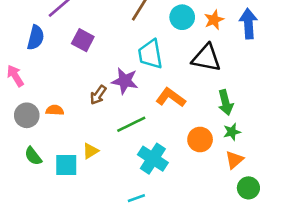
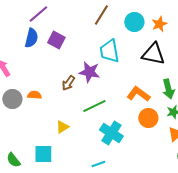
blue semicircle: (36, 38) -> (31, 38), moved
orange L-shape: (171, 97) -> (138, 94), moved
green semicircle: (33, 156) -> (13, 160), moved
cyan square: (66, 165) -> (43, 154), moved

